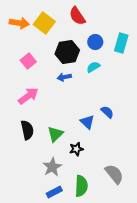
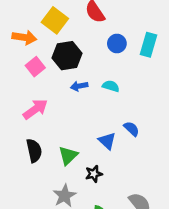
orange arrow: (19, 23) -> (24, 37), moved
black hexagon: (67, 52) -> (67, 56), moved
cyan semicircle: (93, 67) -> (111, 86), moved, turned 48

